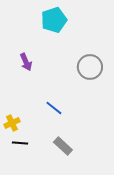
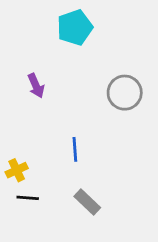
blue line: (54, 108) -> (75, 149), turned 48

